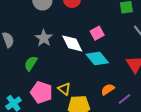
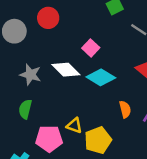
orange semicircle: (108, 89) -> (125, 109), turned 128

